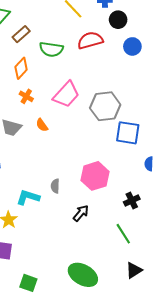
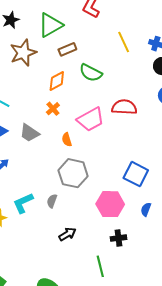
red semicircle: (90, 40) -> (124, 107), moved
gray hexagon: (105, 106) -> (73, 173), moved
orange semicircle: (42, 125) -> (67, 140), moved
pink hexagon: (95, 176) -> (110, 204), moved
cyan L-shape: (28, 197) -> (23, 203), turned -60

